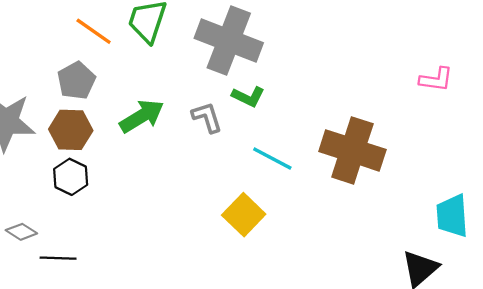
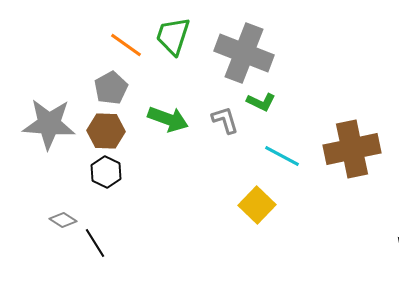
green arrow: (142, 116) -> (168, 119), turned 51
brown cross: (352, 150) -> (352, 149), turned -30
black line: (58, 258) -> (95, 243), turned 56

